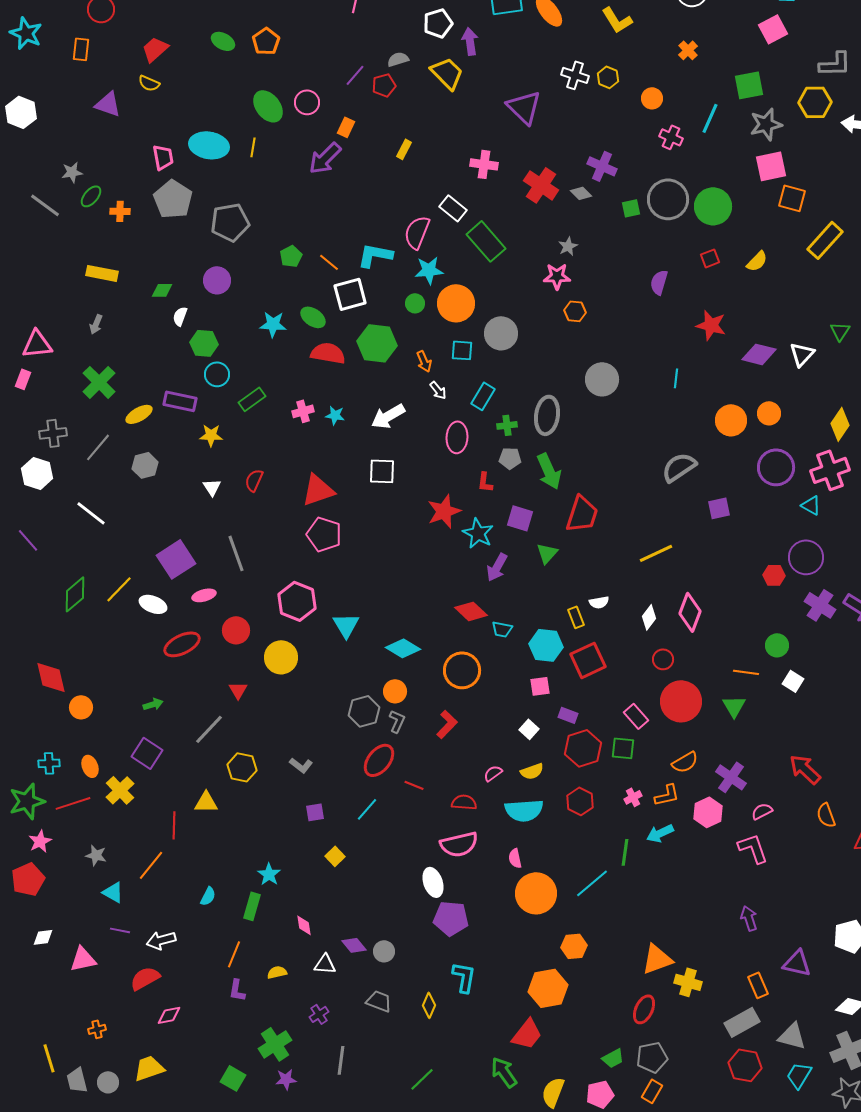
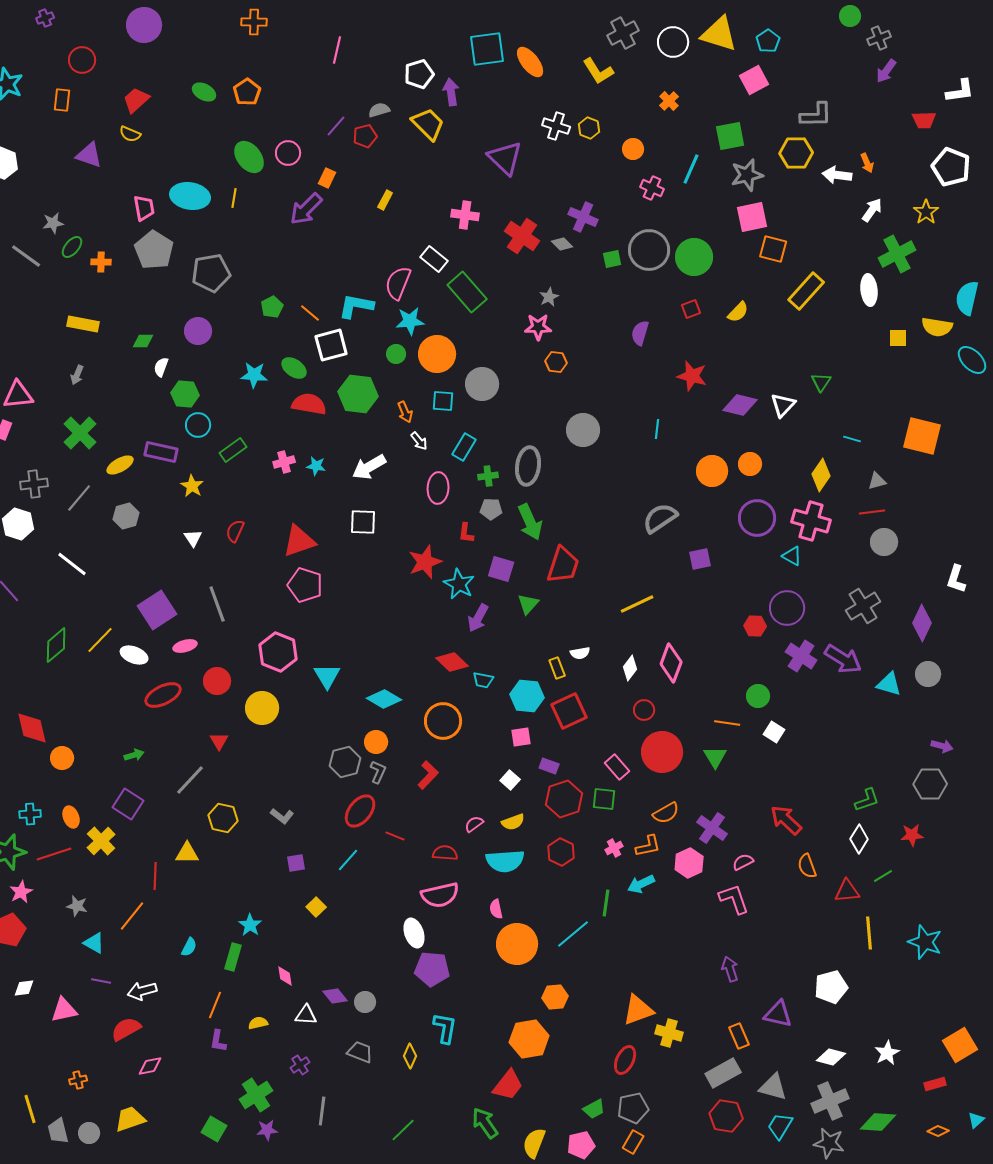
yellow star: (211, 435) -> (192, 486), turned 30
pink cross: (830, 470) -> (811, 521), turned 36

